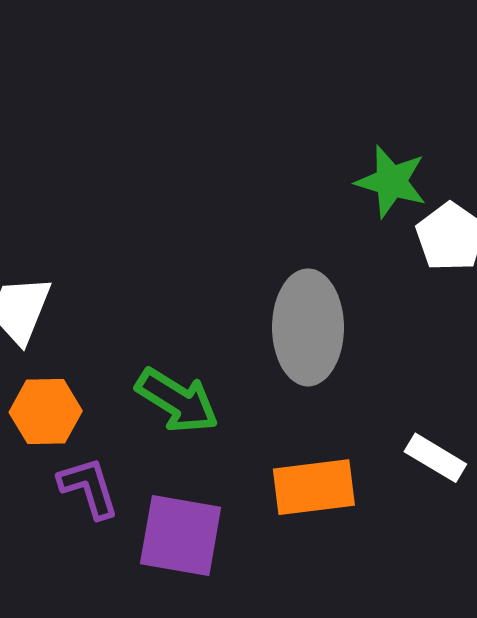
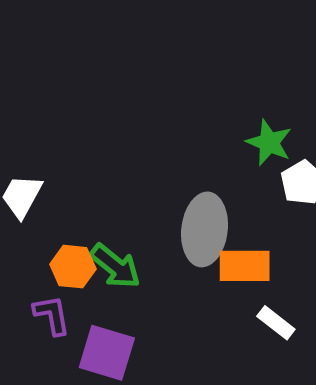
orange hexagon: (46, 412) -> (73, 267), moved
orange rectangle: (314, 487) -> (245, 266), moved

